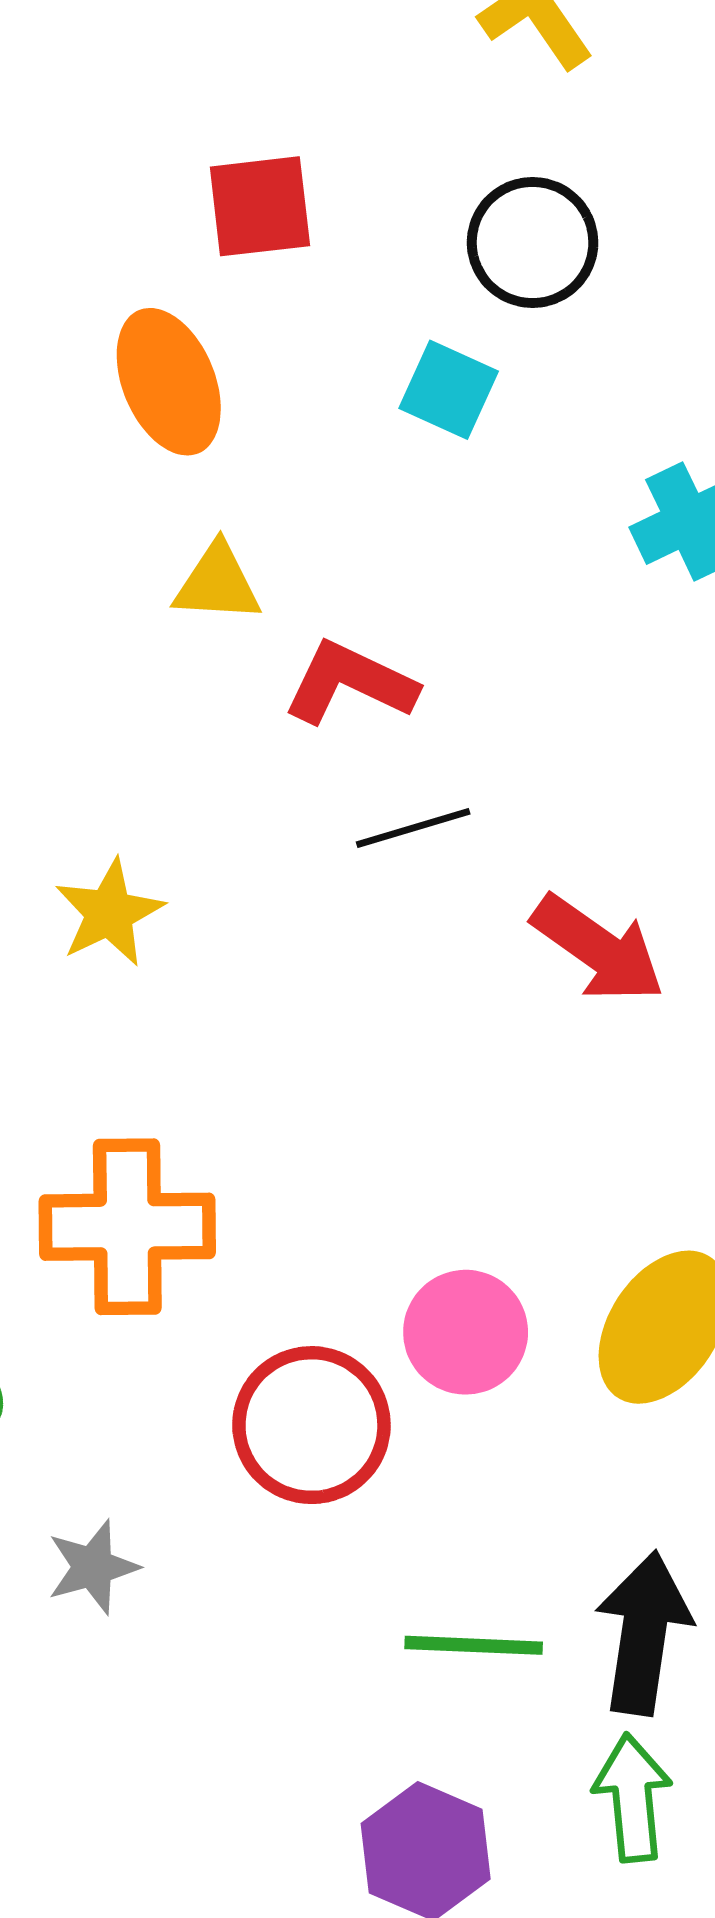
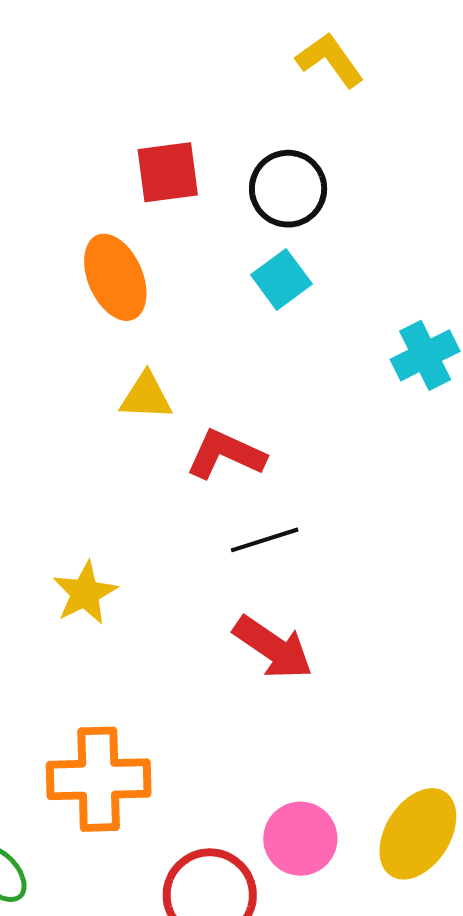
black circle: (533, 242) -> (288, 189), moved
cyan square: (449, 390) -> (281, 279), turned 30
red arrow: (598, 949) -> (273, 648), moved

